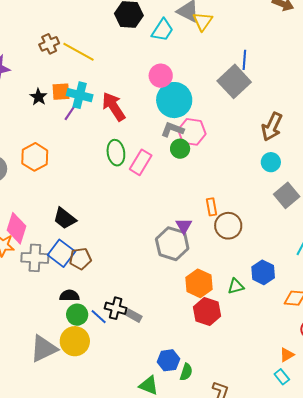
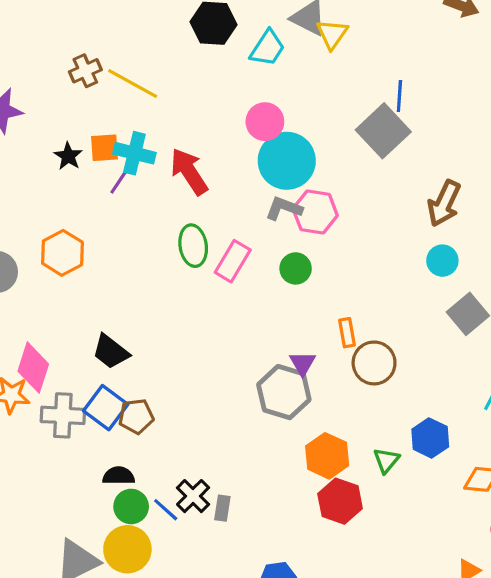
green circle: (180, 149) -> (296, 268), moved
green triangle: (236, 286) -> (386, 460), turned -36
black cross: (116, 308) -> (193, 496), turned 30
gray rectangle: (134, 316) -> (222, 508), turned 70

